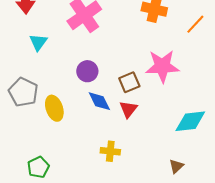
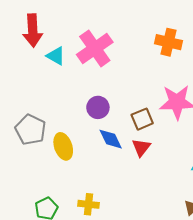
cyan triangle: (38, 42) -> (56, 56), moved, turned -36
yellow cross: (110, 151) -> (88, 204), moved

